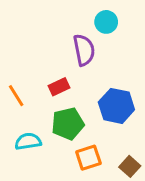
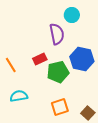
blue hexagon: (116, 106) -> (82, 59), moved
green pentagon: (68, 124) -> (58, 72), moved

